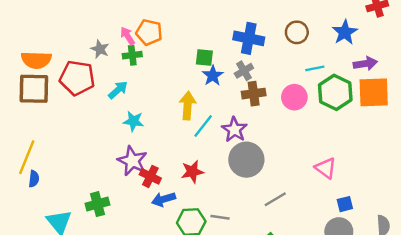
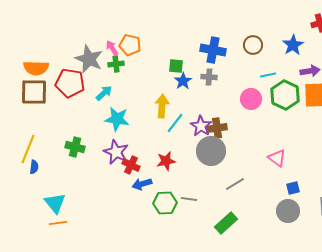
gray star: (100, 49) -> (89, 59), size x1.8
gray cross: (244, 71) -> (209, 77), turned 35
brown cross: (254, 94) -> (217, 128), moved
cyan star: (134, 121) -> (117, 119), size x1.4
green cross: (97, 204) -> (75, 147), moved, turned 30

